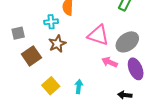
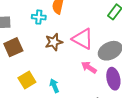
brown star: (57, 44) -> (54, 42), moved
cyan arrow: (79, 86) -> (54, 86), turned -40

